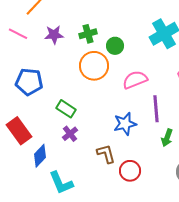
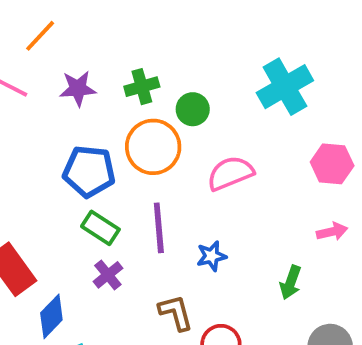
blue pentagon: (29, 82) -> (89, 171), moved
purple line: (156, 109) -> (159, 228), moved
blue star: (125, 124) -> (212, 256), size x0.7

